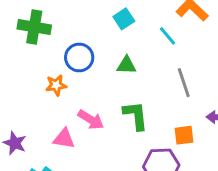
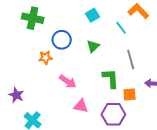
green triangle: (127, 65) -> (93, 46), turned -48
green L-shape: (136, 116) -> (111, 78), moved
pink triangle: (64, 139) -> (81, 106), moved

